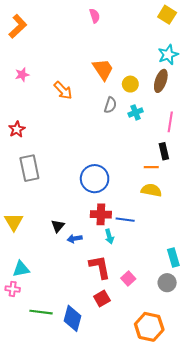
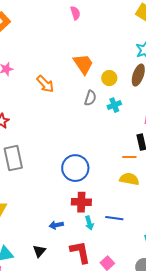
blue line: (125, 220) -> (114, 218), moved
black triangle: (58, 226) -> (39, 251), moved

